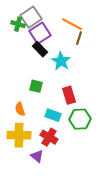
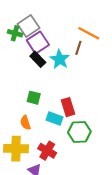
orange line: (72, 24) -> (89, 33), moved
cyan star: (61, 61) -> (60, 59), moved
orange semicircle: (20, 109) -> (25, 123), moved
cyan rectangle: (53, 115) -> (54, 118), moved

